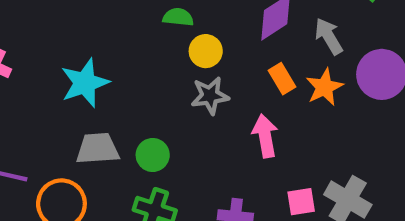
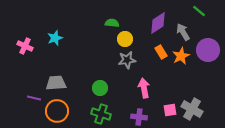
cyan star: (85, 83) -> (55, 38), moved, size x0.7
pink arrow: (265, 136) -> (144, 88), moved
gray trapezoid: (98, 149) -> (56, 83), moved

